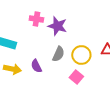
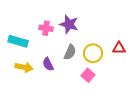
pink cross: (36, 19) -> (46, 28), moved

